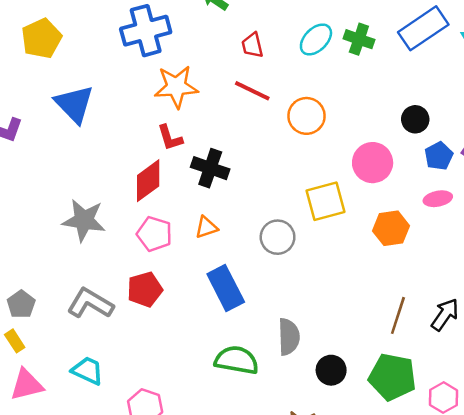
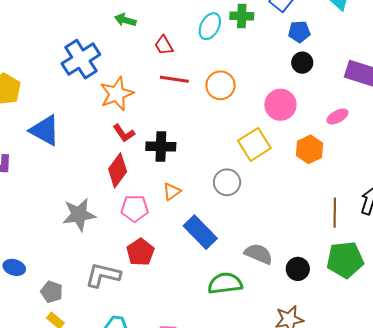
blue pentagon: (439, 156) -> (299, 32), moved, turned -30
gray semicircle: (289, 337) -> (259, 254), turned -48

